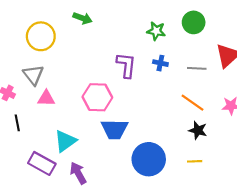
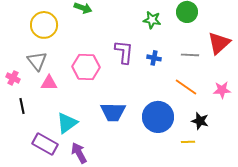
blue cross: (160, 63) -> (154, 58), moved
pink hexagon: (97, 97) -> (86, 67), moved
black star: (198, 130) -> (200, 121), moved
blue circle: (149, 159) -> (158, 117), moved

